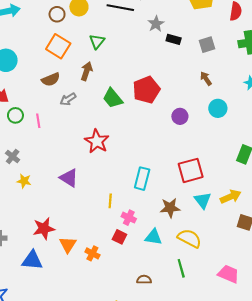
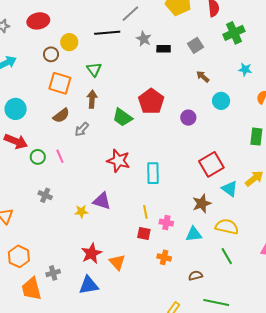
cyan rectangle: (142, 179) -> (153, 173), moved
yellow star: (24, 181) -> (81, 211), moved
red square: (119, 237) -> (144, 233), moved
orange cross: (92, 253) -> (164, 257), moved

